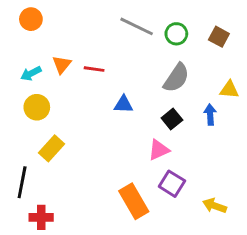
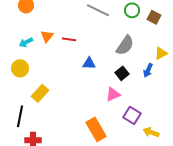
green circle: (176, 34) -> (132, 10), moved
yellow triangle: (229, 90) -> (161, 53), turned -32
yellow circle: (37, 107) -> (20, 68), moved
blue arrow: (210, 115) -> (148, 70), turned -152
purple square: (172, 184) -> (132, 115), moved

